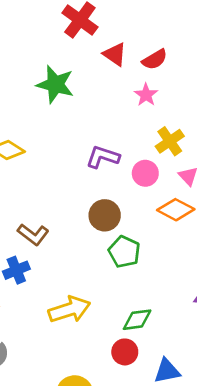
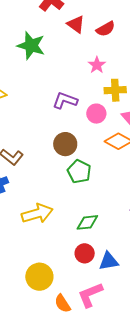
pink star: (146, 95) -> (97, 65), moved
yellow cross: (170, 141) -> (115, 90), turned 30
red circle: (125, 352) -> (85, 253), moved

